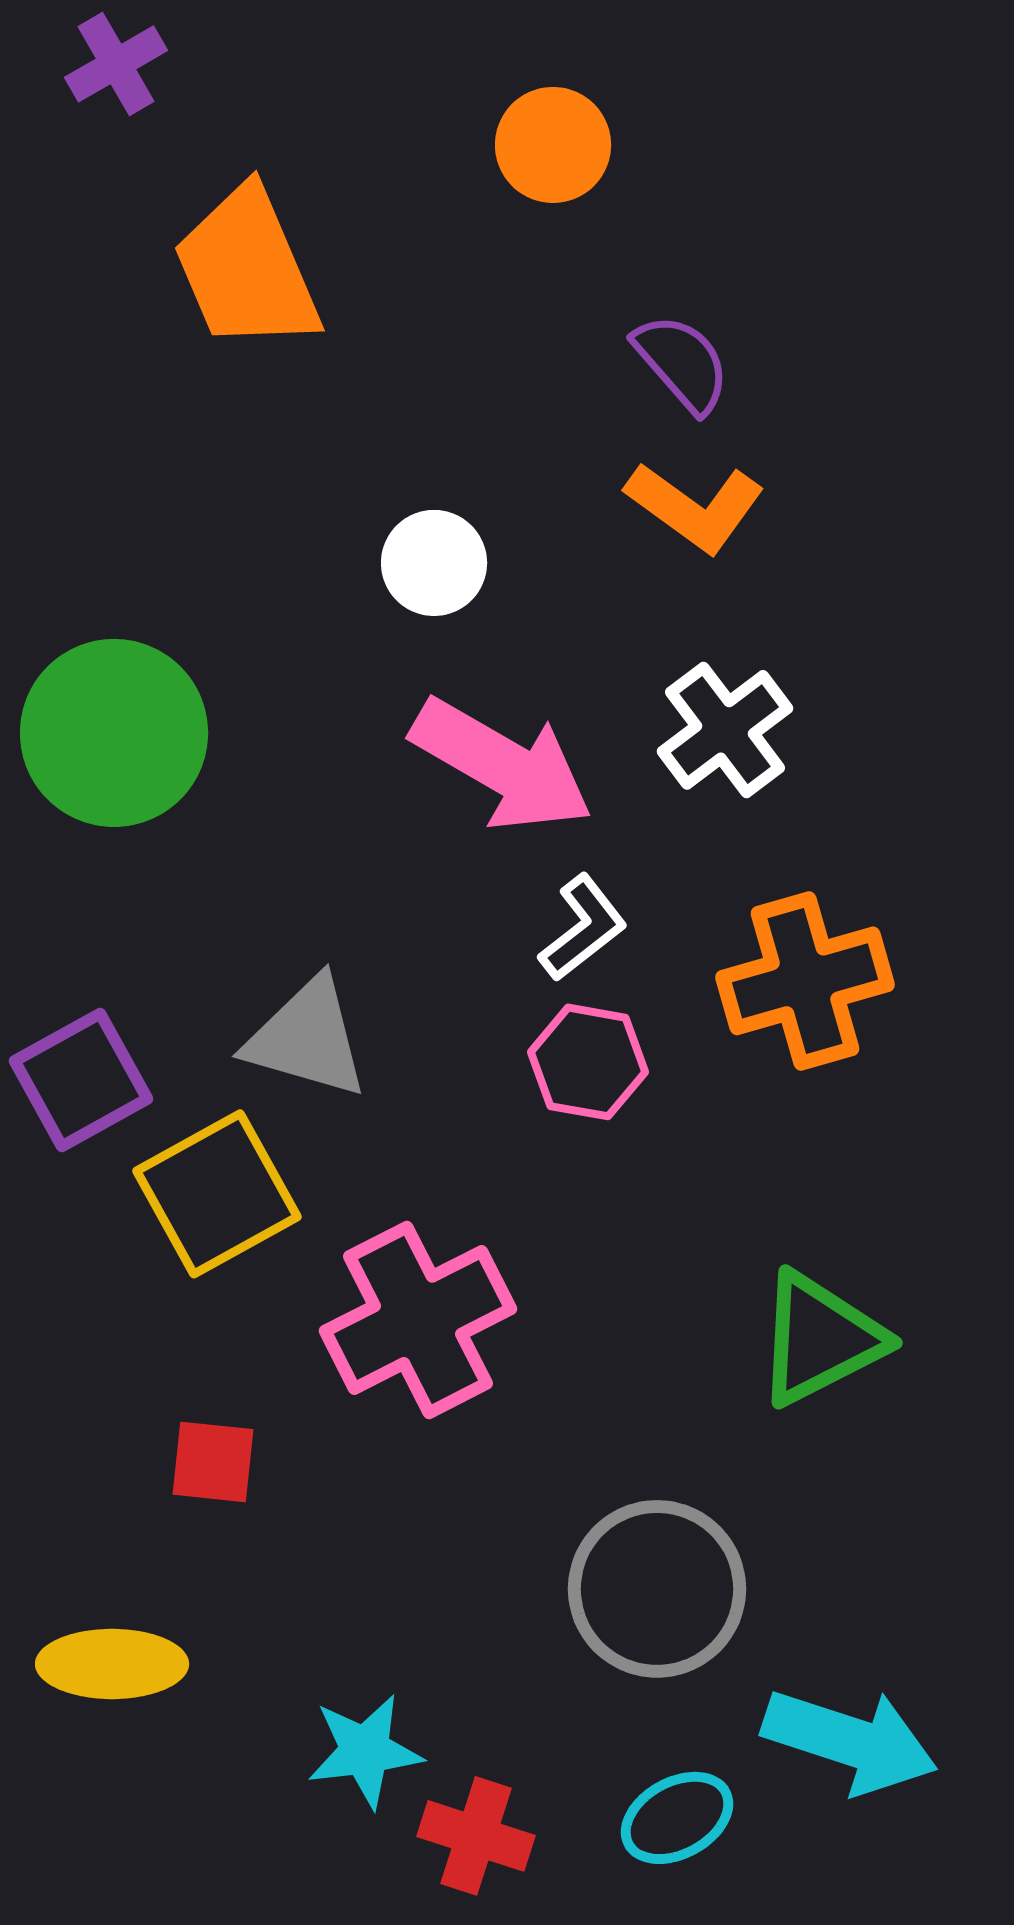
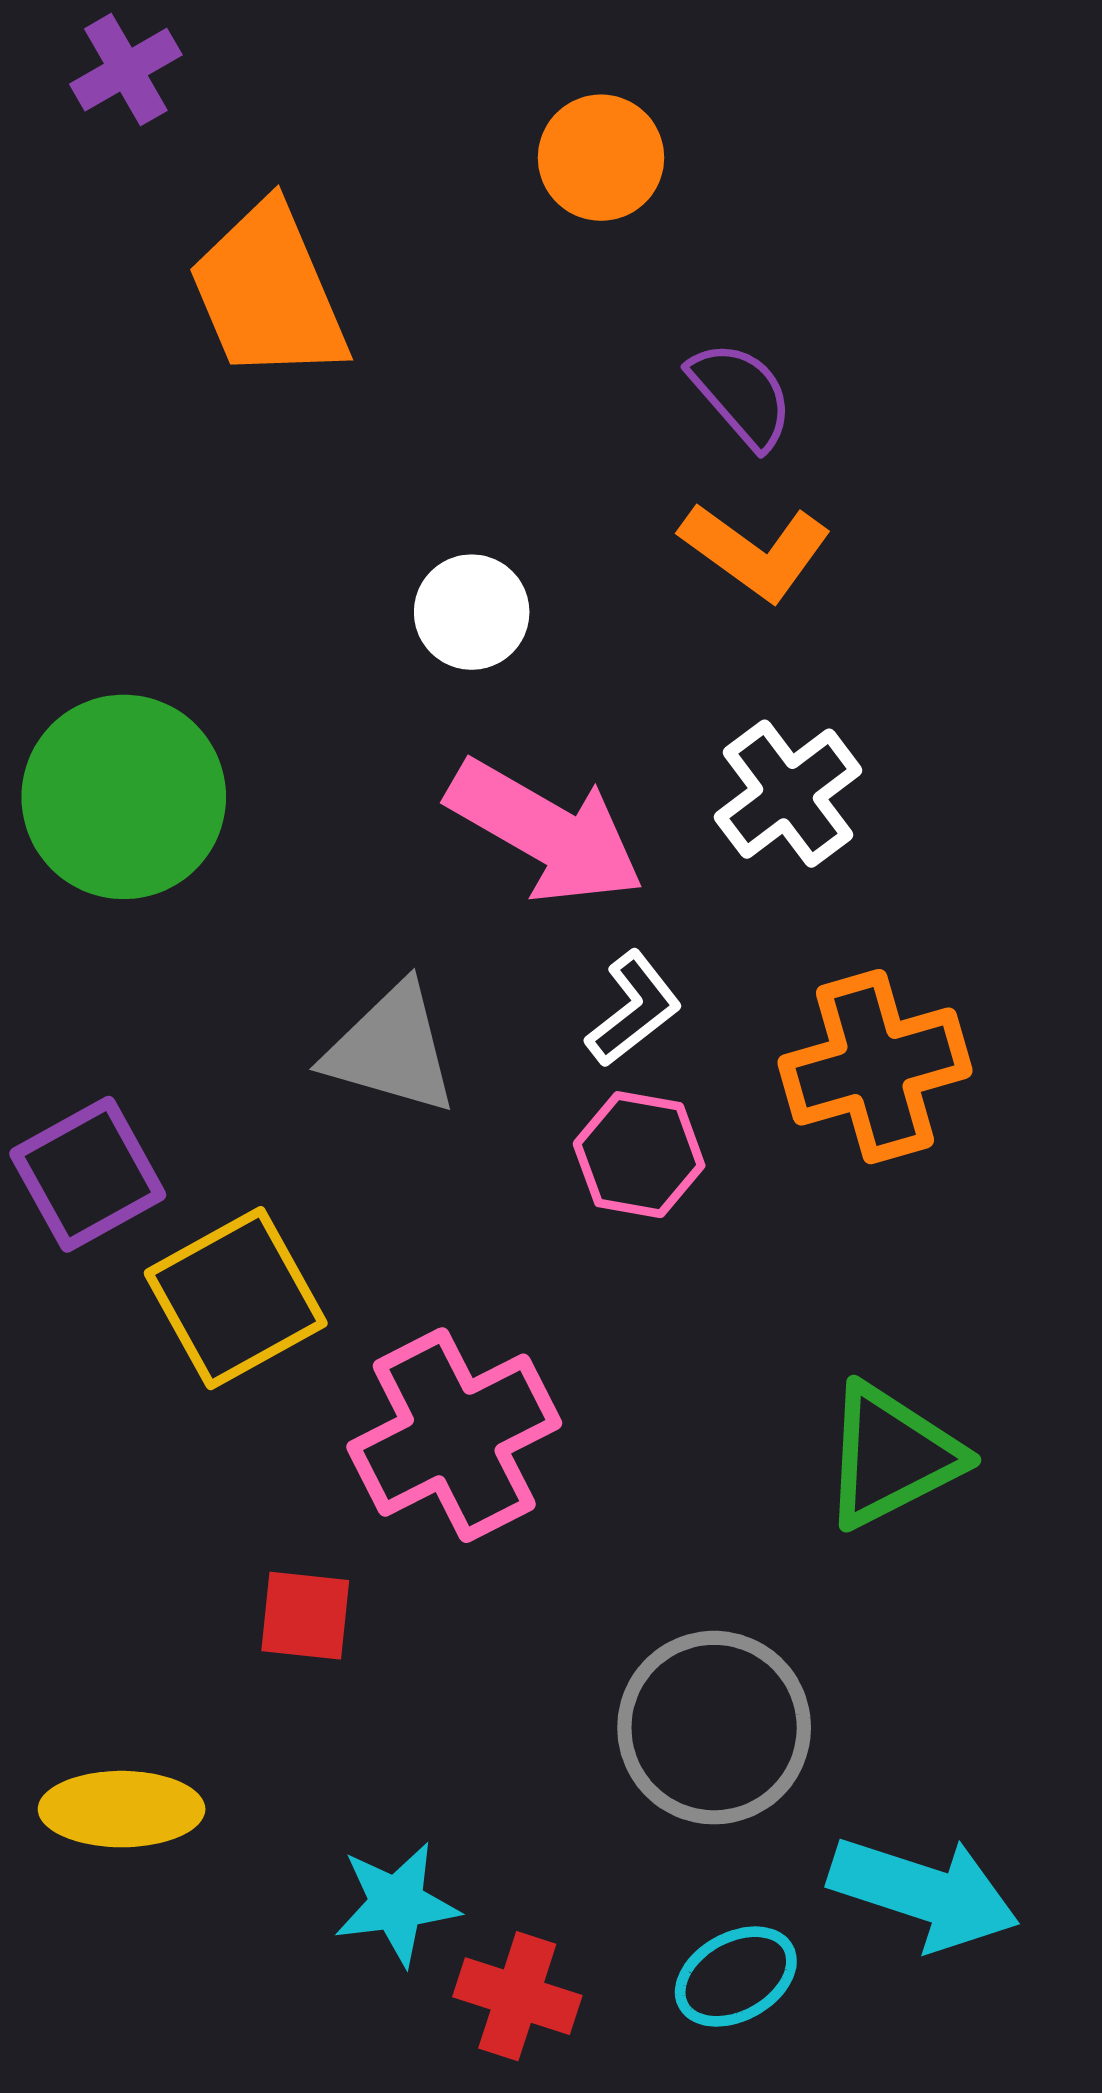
gray triangle: (307, 1038) -> (391, 1049), moved
red square: (213, 1462) -> (305, 1616), moved

